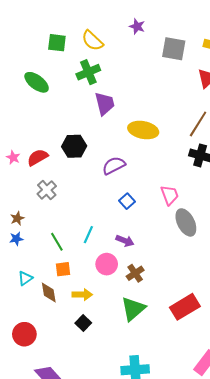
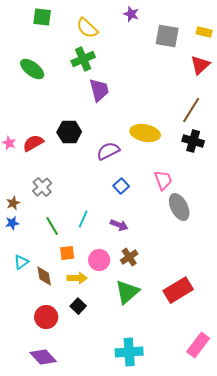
green square: (57, 43) -> (42, 17), moved
yellow ellipse: (143, 130) -> (145, 133), moved
gray cross: (47, 190) -> (42, 187), moved
pink circle: (107, 264) -> (99, 260), moved
orange square: (63, 269) -> (67, 253), moved
red circle: (24, 334) -> (46, 317), moved

